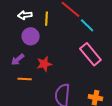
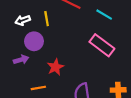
cyan line: (87, 25) -> (104, 15), moved
purple arrow: (18, 60) -> (21, 60), moved, turned -144

